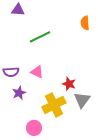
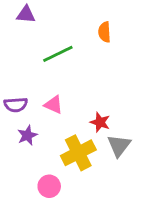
orange semicircle: (85, 23) -> (104, 32), moved

